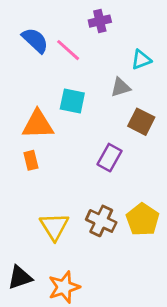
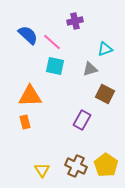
cyan square: (72, 101) -> (55, 66), moved
yellow triangle: (54, 226) -> (42, 170), size x0.7

